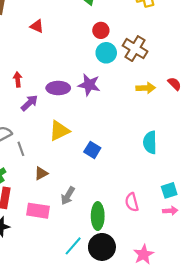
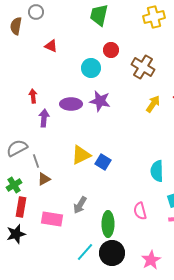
cyan circle: (106, 53) -> (91, 68), moved
yellow arrow: (146, 88) -> (153, 104), turned -54
purple arrow: (29, 103) -> (44, 118), turned -42
yellow triangle: (59, 131) -> (81, 155), moved
cyan semicircle: (150, 142) -> (157, 171), moved
brown triangle: (41, 173) -> (44, 179), moved

